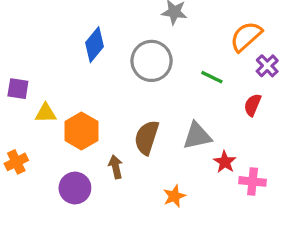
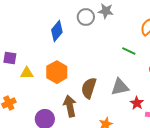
gray circle: (152, 61) -> (86, 17), moved, size x0.7
orange hexagon: (81, 131) -> (57, 72), moved
brown arrow: (116, 167) -> (70, 106), size x1.5

